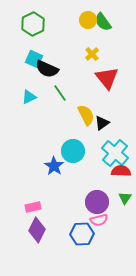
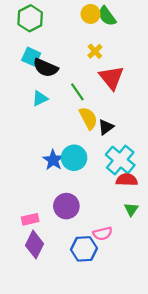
green line: (60, 93) -> (77, 92), moved
cyan triangle: (29, 97) -> (40, 98), moved
blue star: (54, 166) -> (53, 160), moved
purple circle: (97, 202) -> (66, 206), moved

